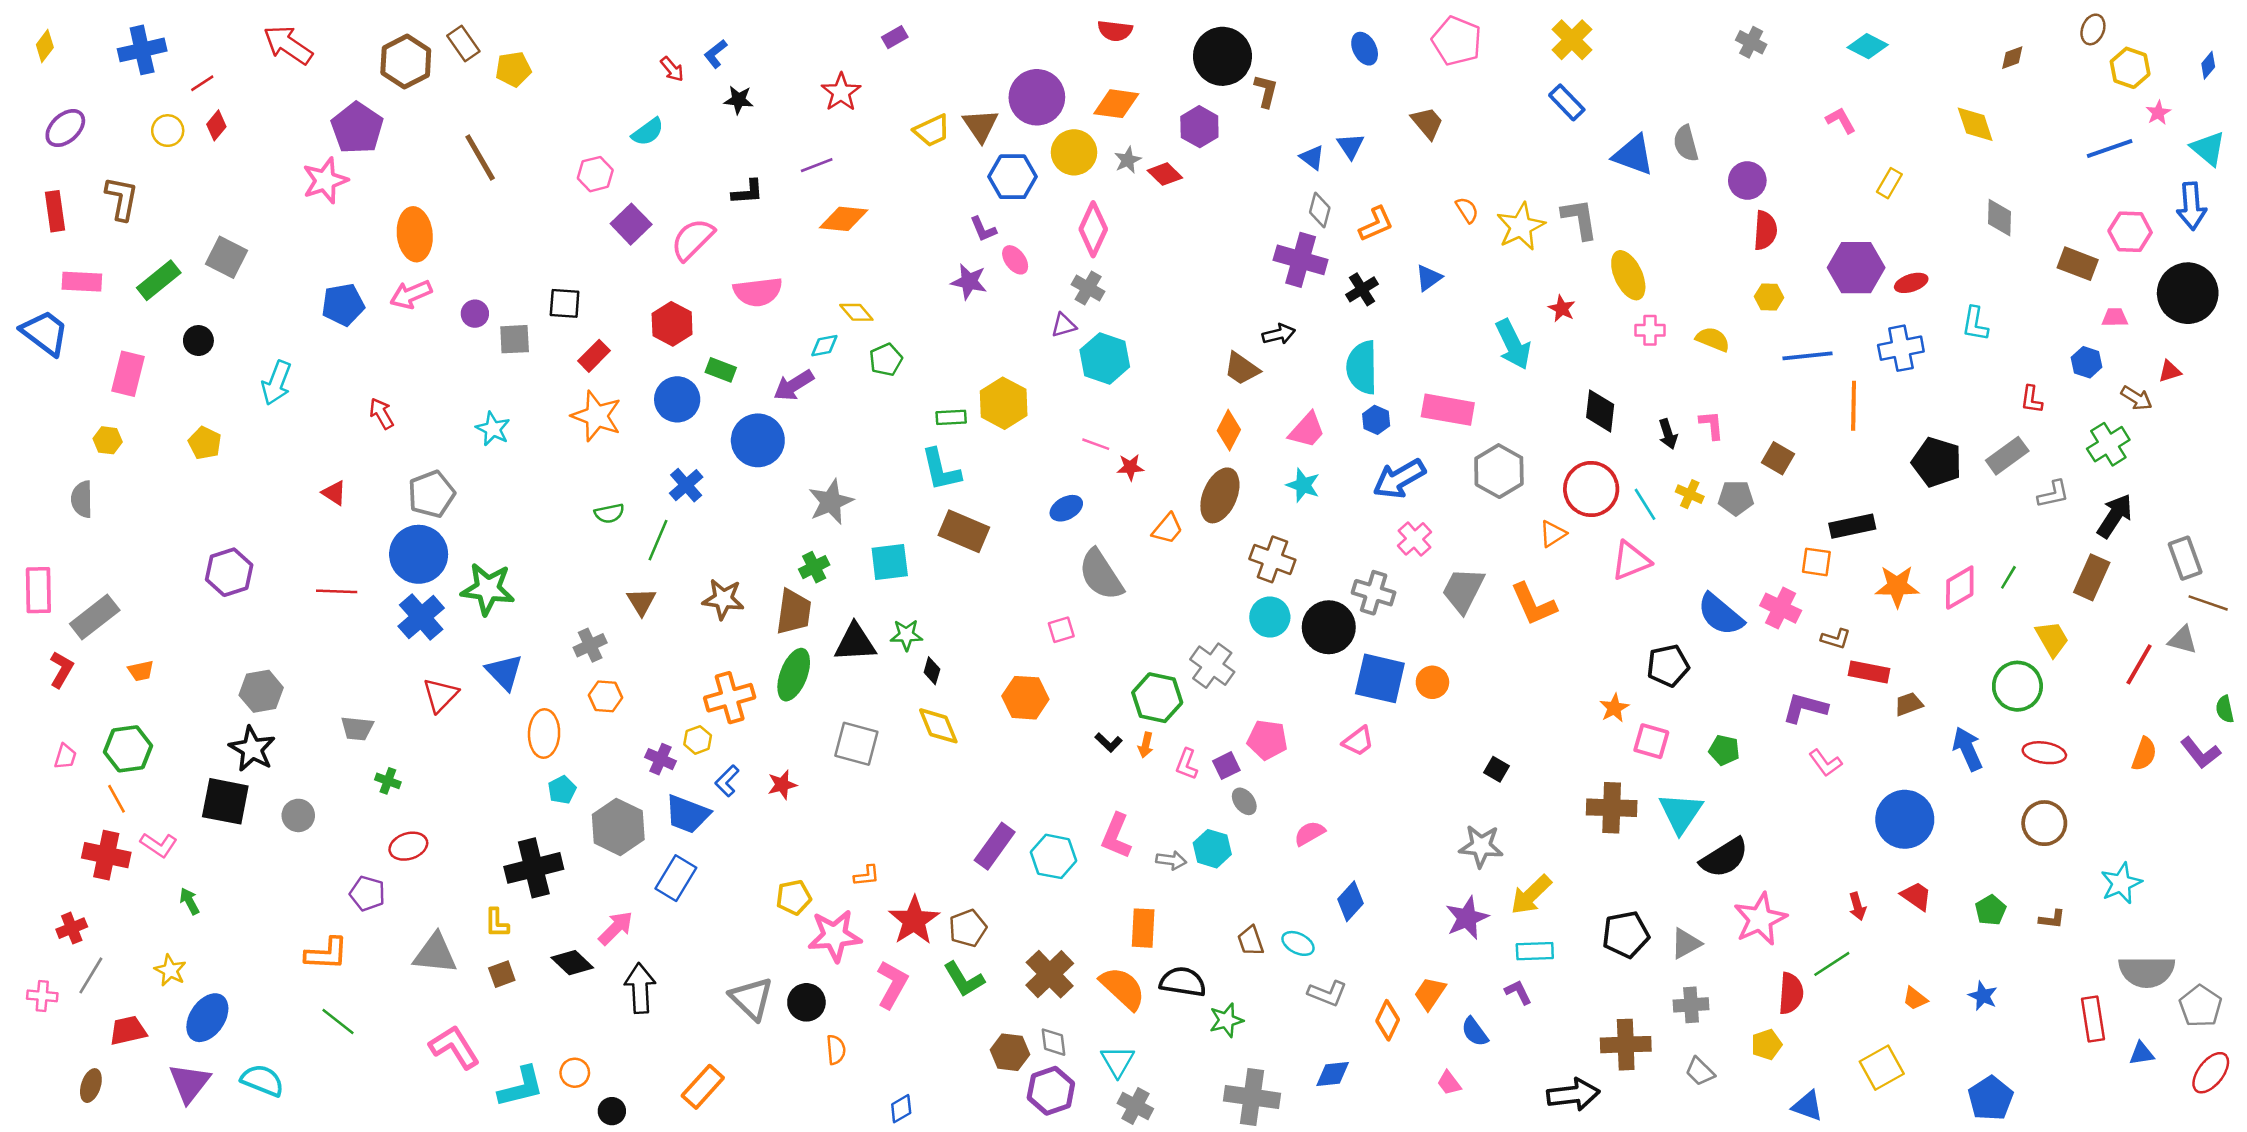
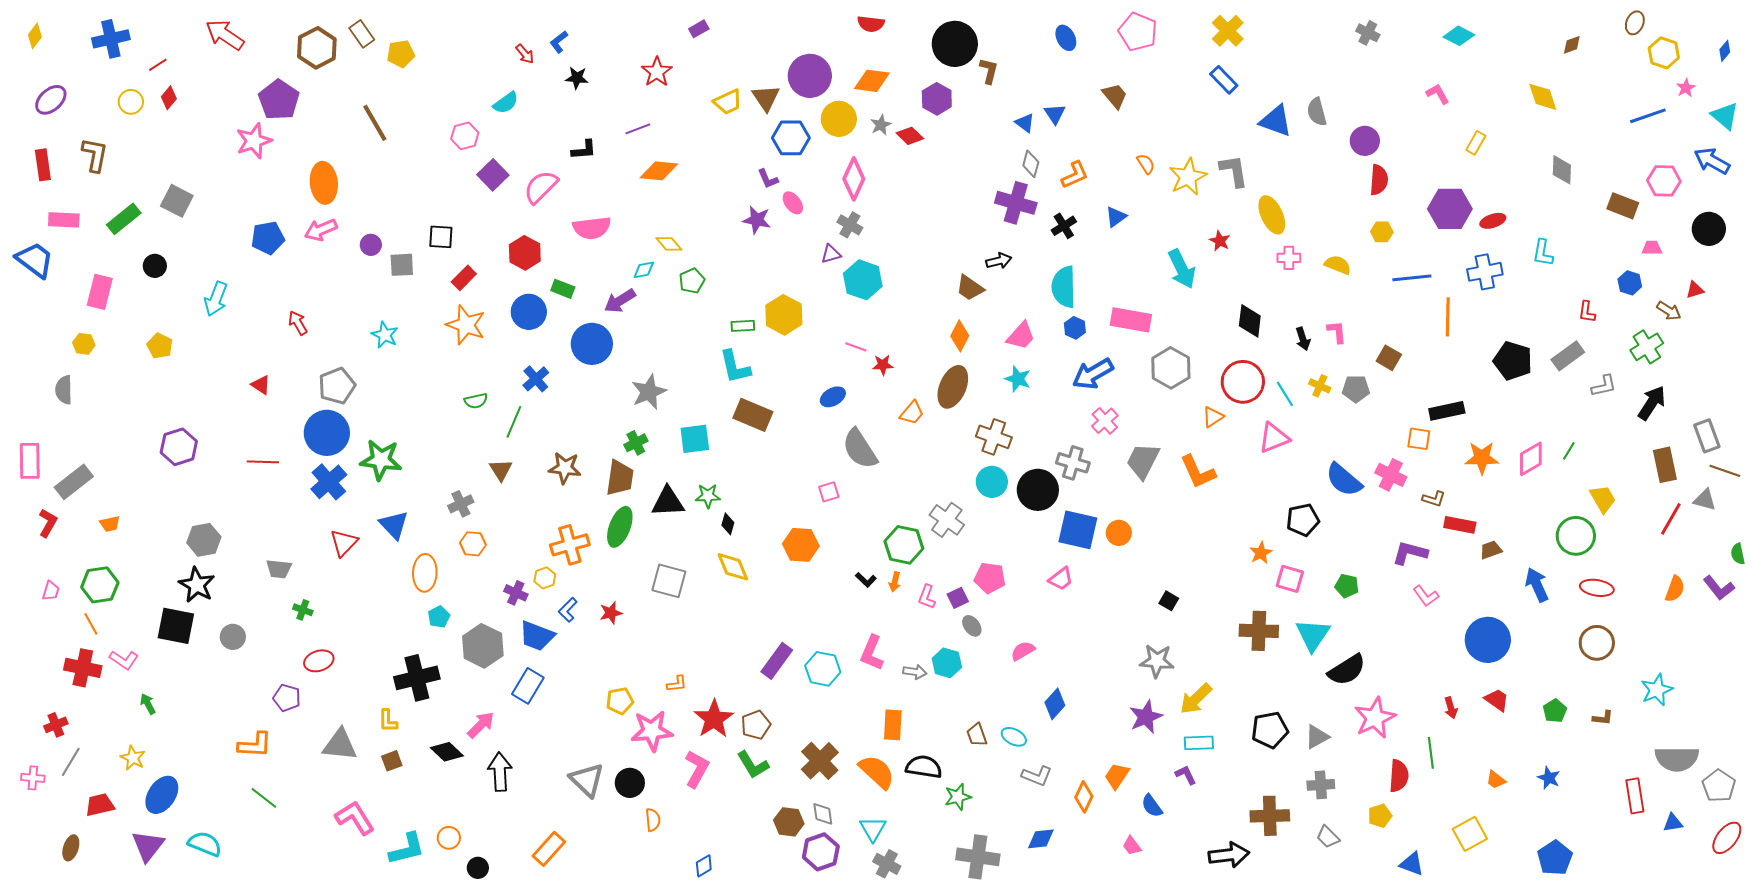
blue arrow: (2192, 206) -> (1712, 161), turned 123
black circle: (2188, 293) -> (1709, 229), size x0.7
brown rectangle: (2092, 577) -> (1665, 465), moved, turned -36
green line: (1832, 964) -> (1431, 753), turned -64

